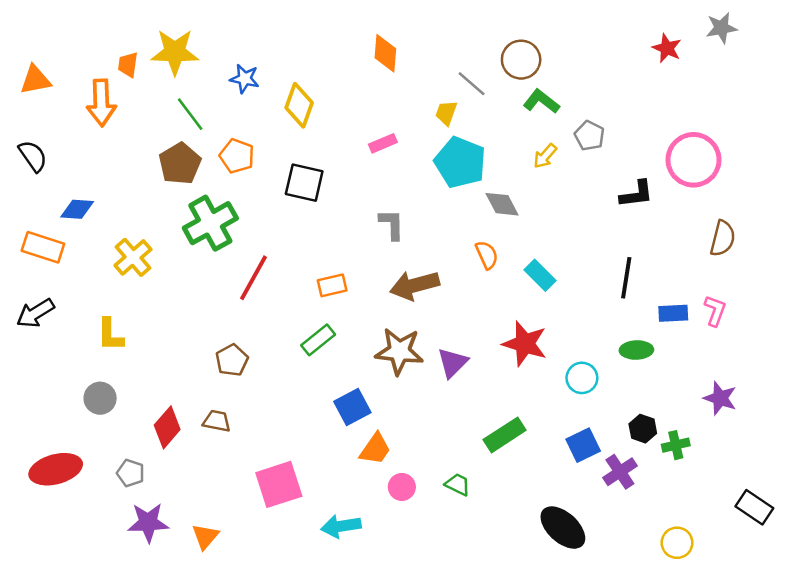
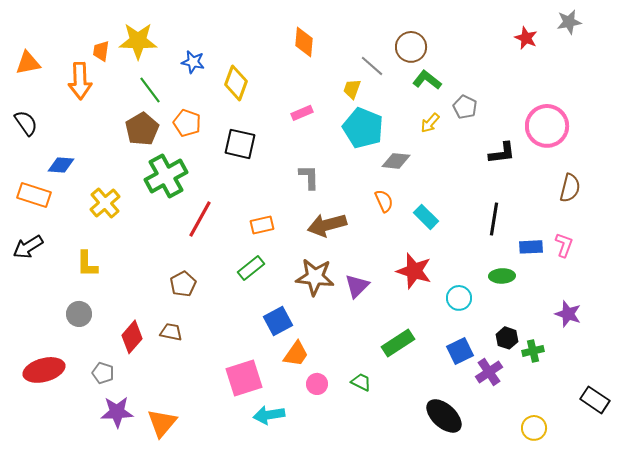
gray diamond: (502, 204) -> (396, 161), turned -56
pink square: (279, 484) -> (244, 378), moved
orange triangle: (205, 536) -> (162, 423), size x1.4

